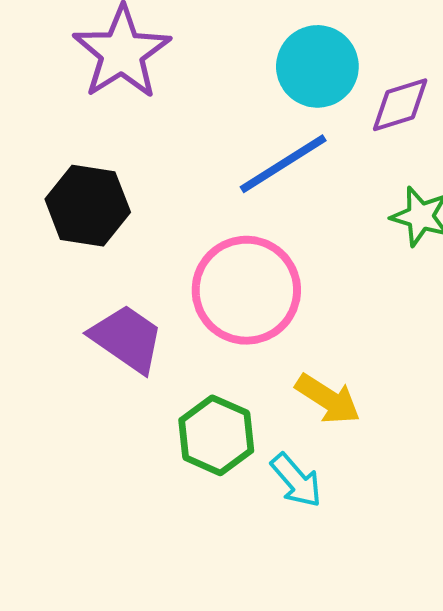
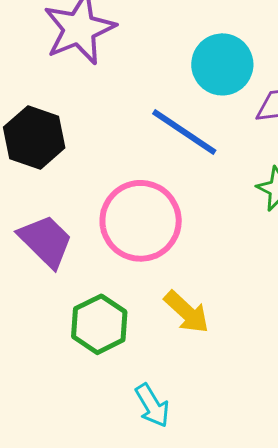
blue line: (283, 164) -> (184, 132), turned 56
cyan arrow: (296, 480) -> (152, 406), moved

